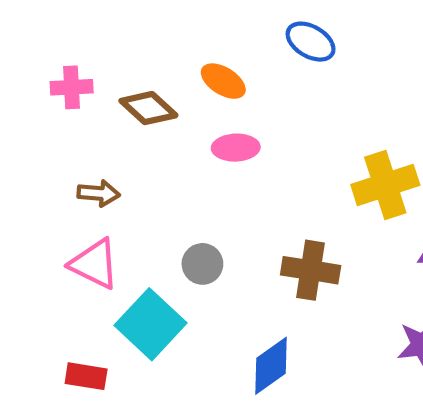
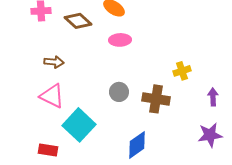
yellow cross: (385, 185) -> (182, 71), moved, size x0.6
gray circle: (202, 264) -> (119, 92), moved

